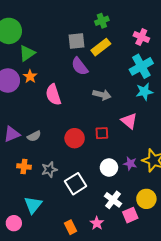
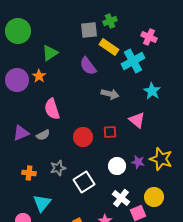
gray square: (77, 41) -> (89, 30), moved
yellow rectangle: (101, 47) -> (109, 47), turned 72
green triangle: (27, 53) -> (50, 53), moved
cyan cross: (141, 66) -> (133, 61), moved
cyan star: (144, 92) -> (152, 91), turned -30
pink semicircle: (53, 95) -> (52, 109), moved
orange cross: (24, 166) -> (29, 173), moved

